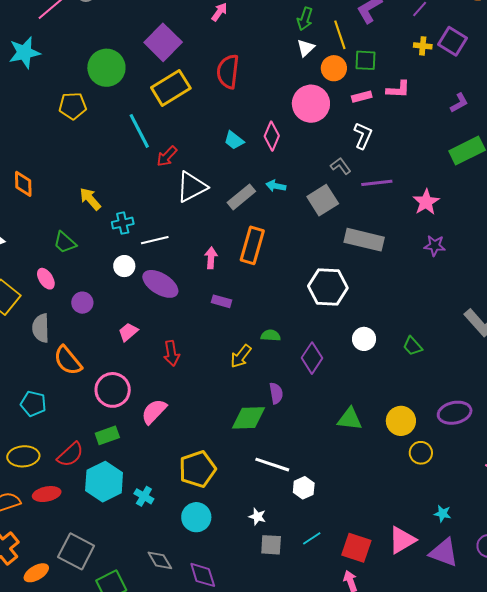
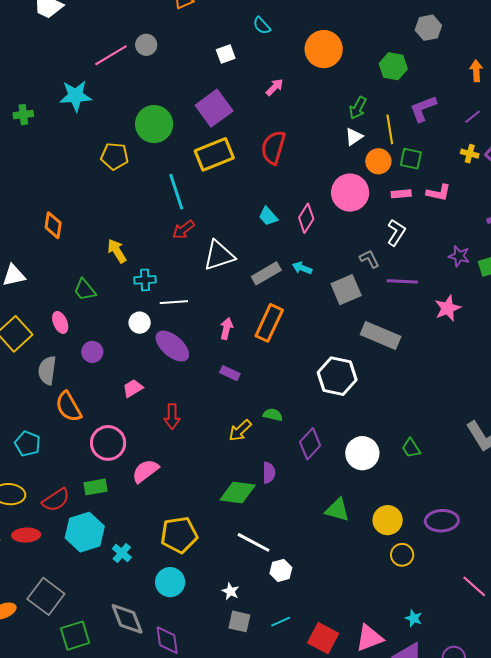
red arrow: (167, 156) -> (183, 230), moved
purple star: (435, 246) -> (459, 256), moved
white circle: (364, 339) -> (362, 453), moved, size x1.4
gray diamond: (160, 560) -> (127, 619), size x1.4

